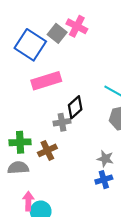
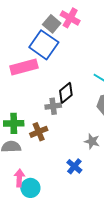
blue square: (30, 45) -> (44, 45), moved
pink rectangle: (46, 81) -> (24, 67), moved
blue cross: (104, 180) -> (74, 166), moved, turned -35

